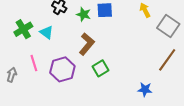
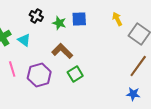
brown L-shape: (87, 44) -> (62, 51), turned -85
blue star: (145, 90) -> (133, 94), moved

